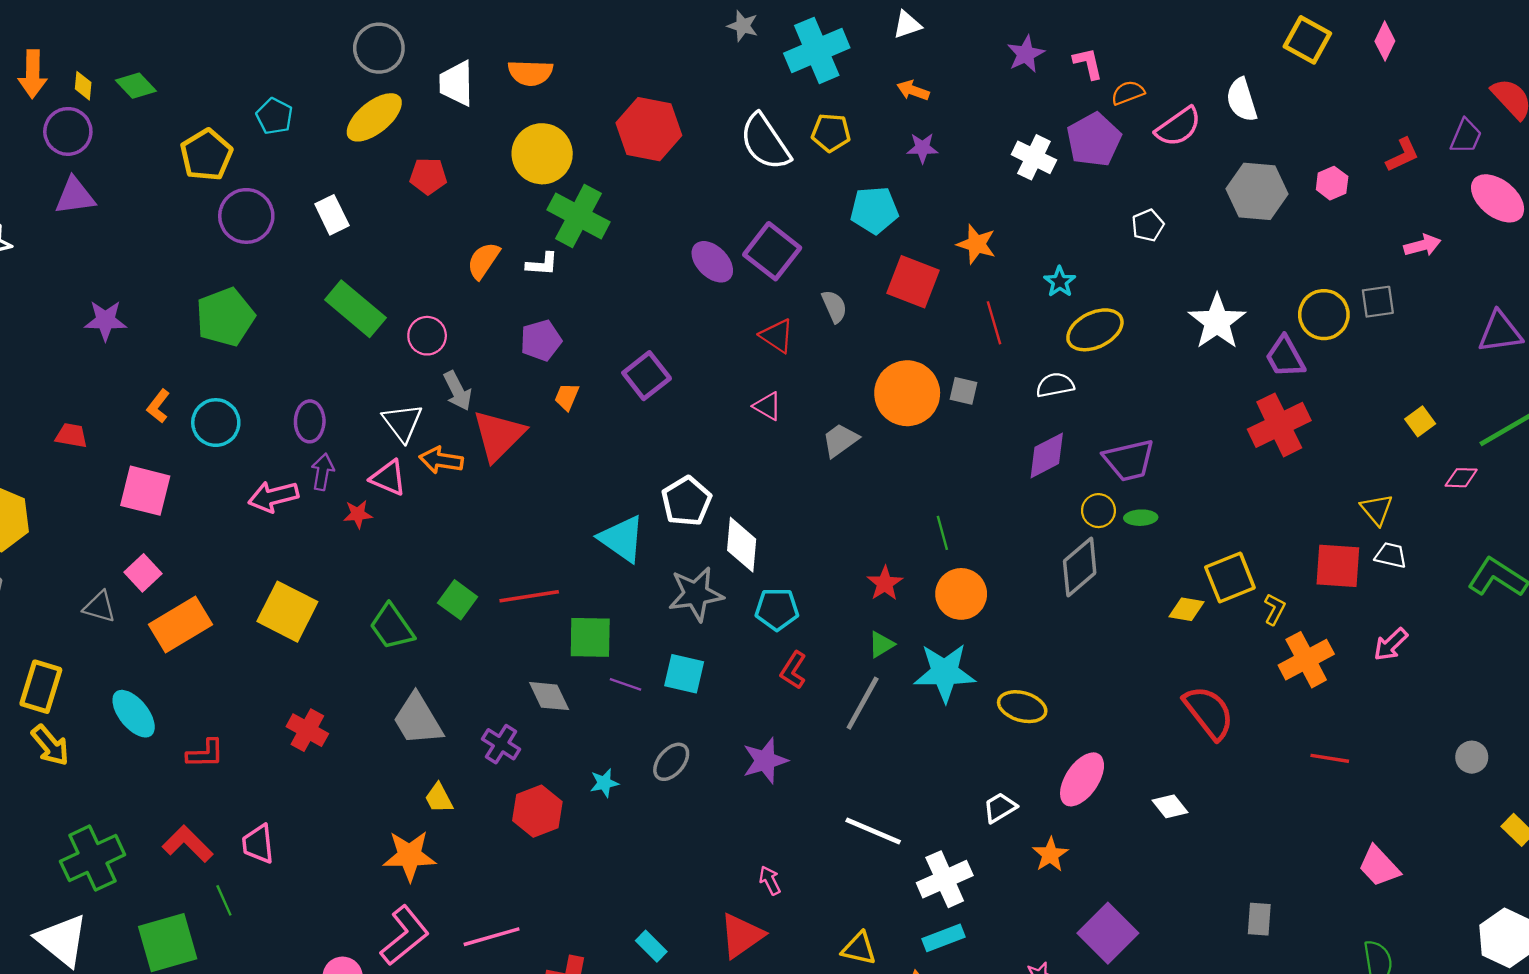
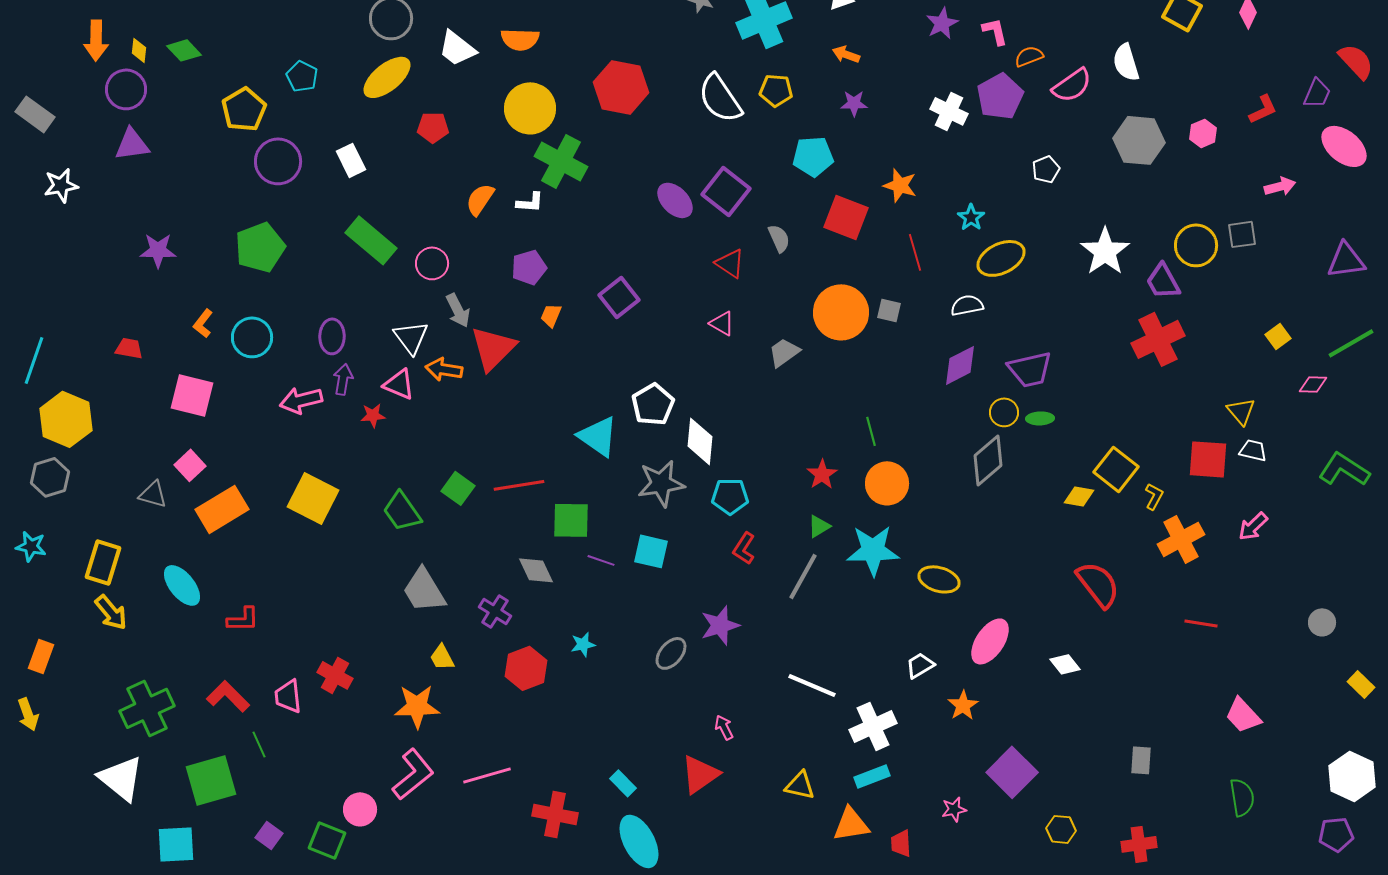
white trapezoid: (456, 83) -> (457, 48), turned -51
yellow square: (1230, 578) -> (1116, 469), turned -30
red cross: (307, 730) -> (335, 675), moved
gray ellipse: (671, 762) -> (671, 653), moved

